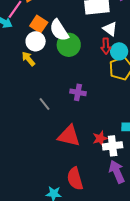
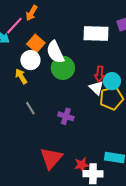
white triangle: (110, 29) -> (96, 88), moved
gray line: (44, 104) -> (30, 108), moved
red triangle: (69, 136) -> (51, 158), turned 50

